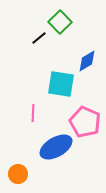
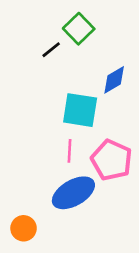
pink line: (33, 113) -> (70, 151), moved

